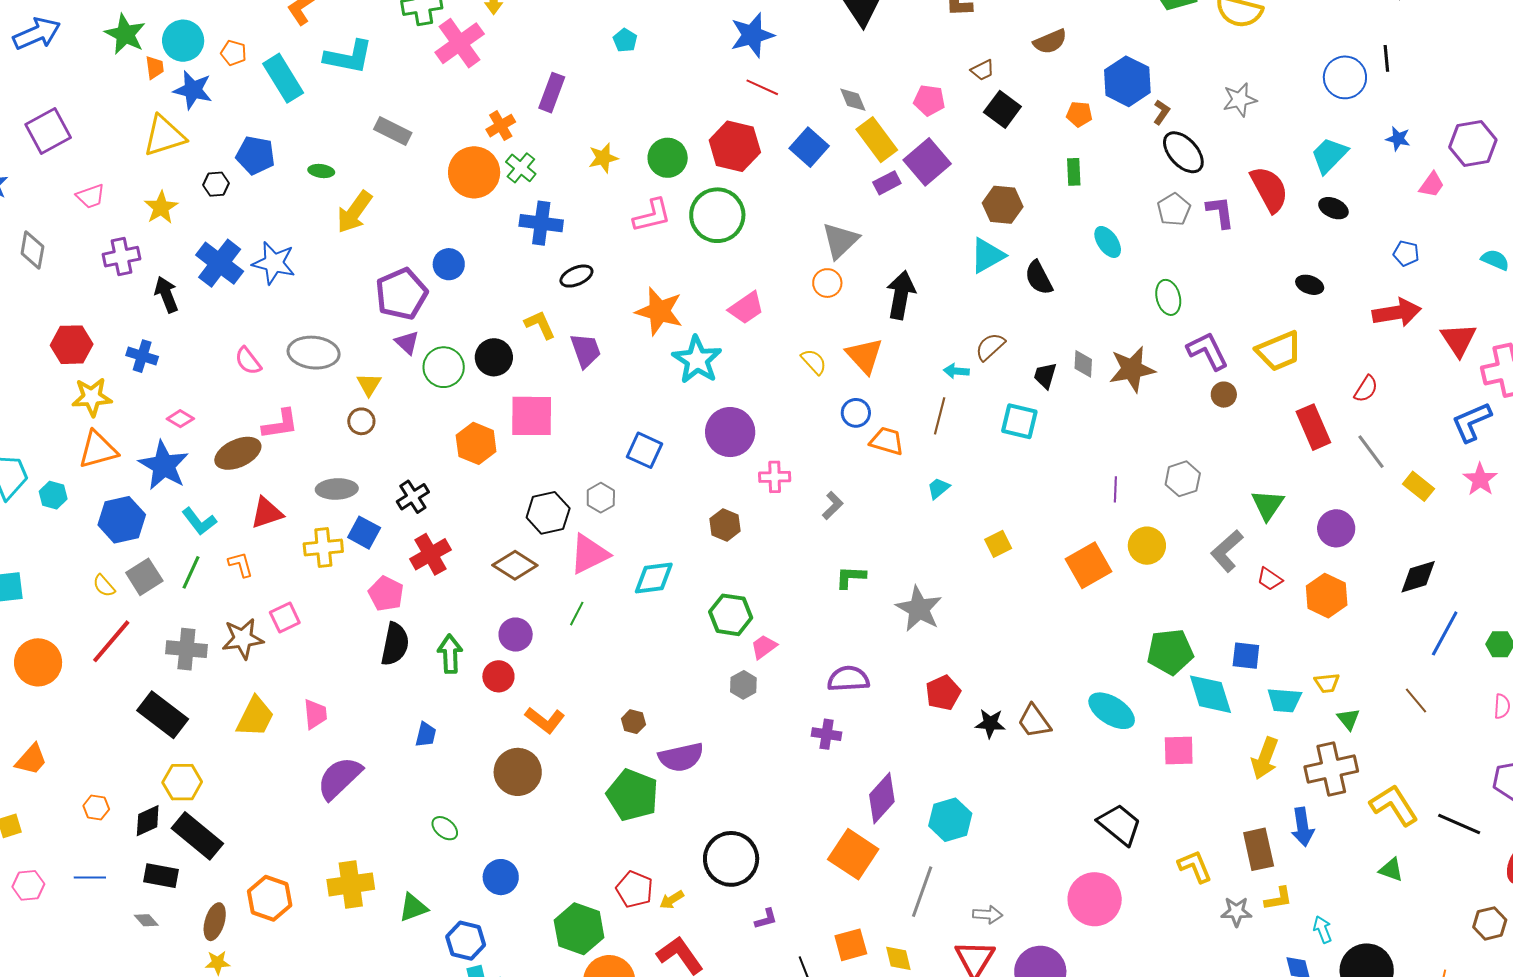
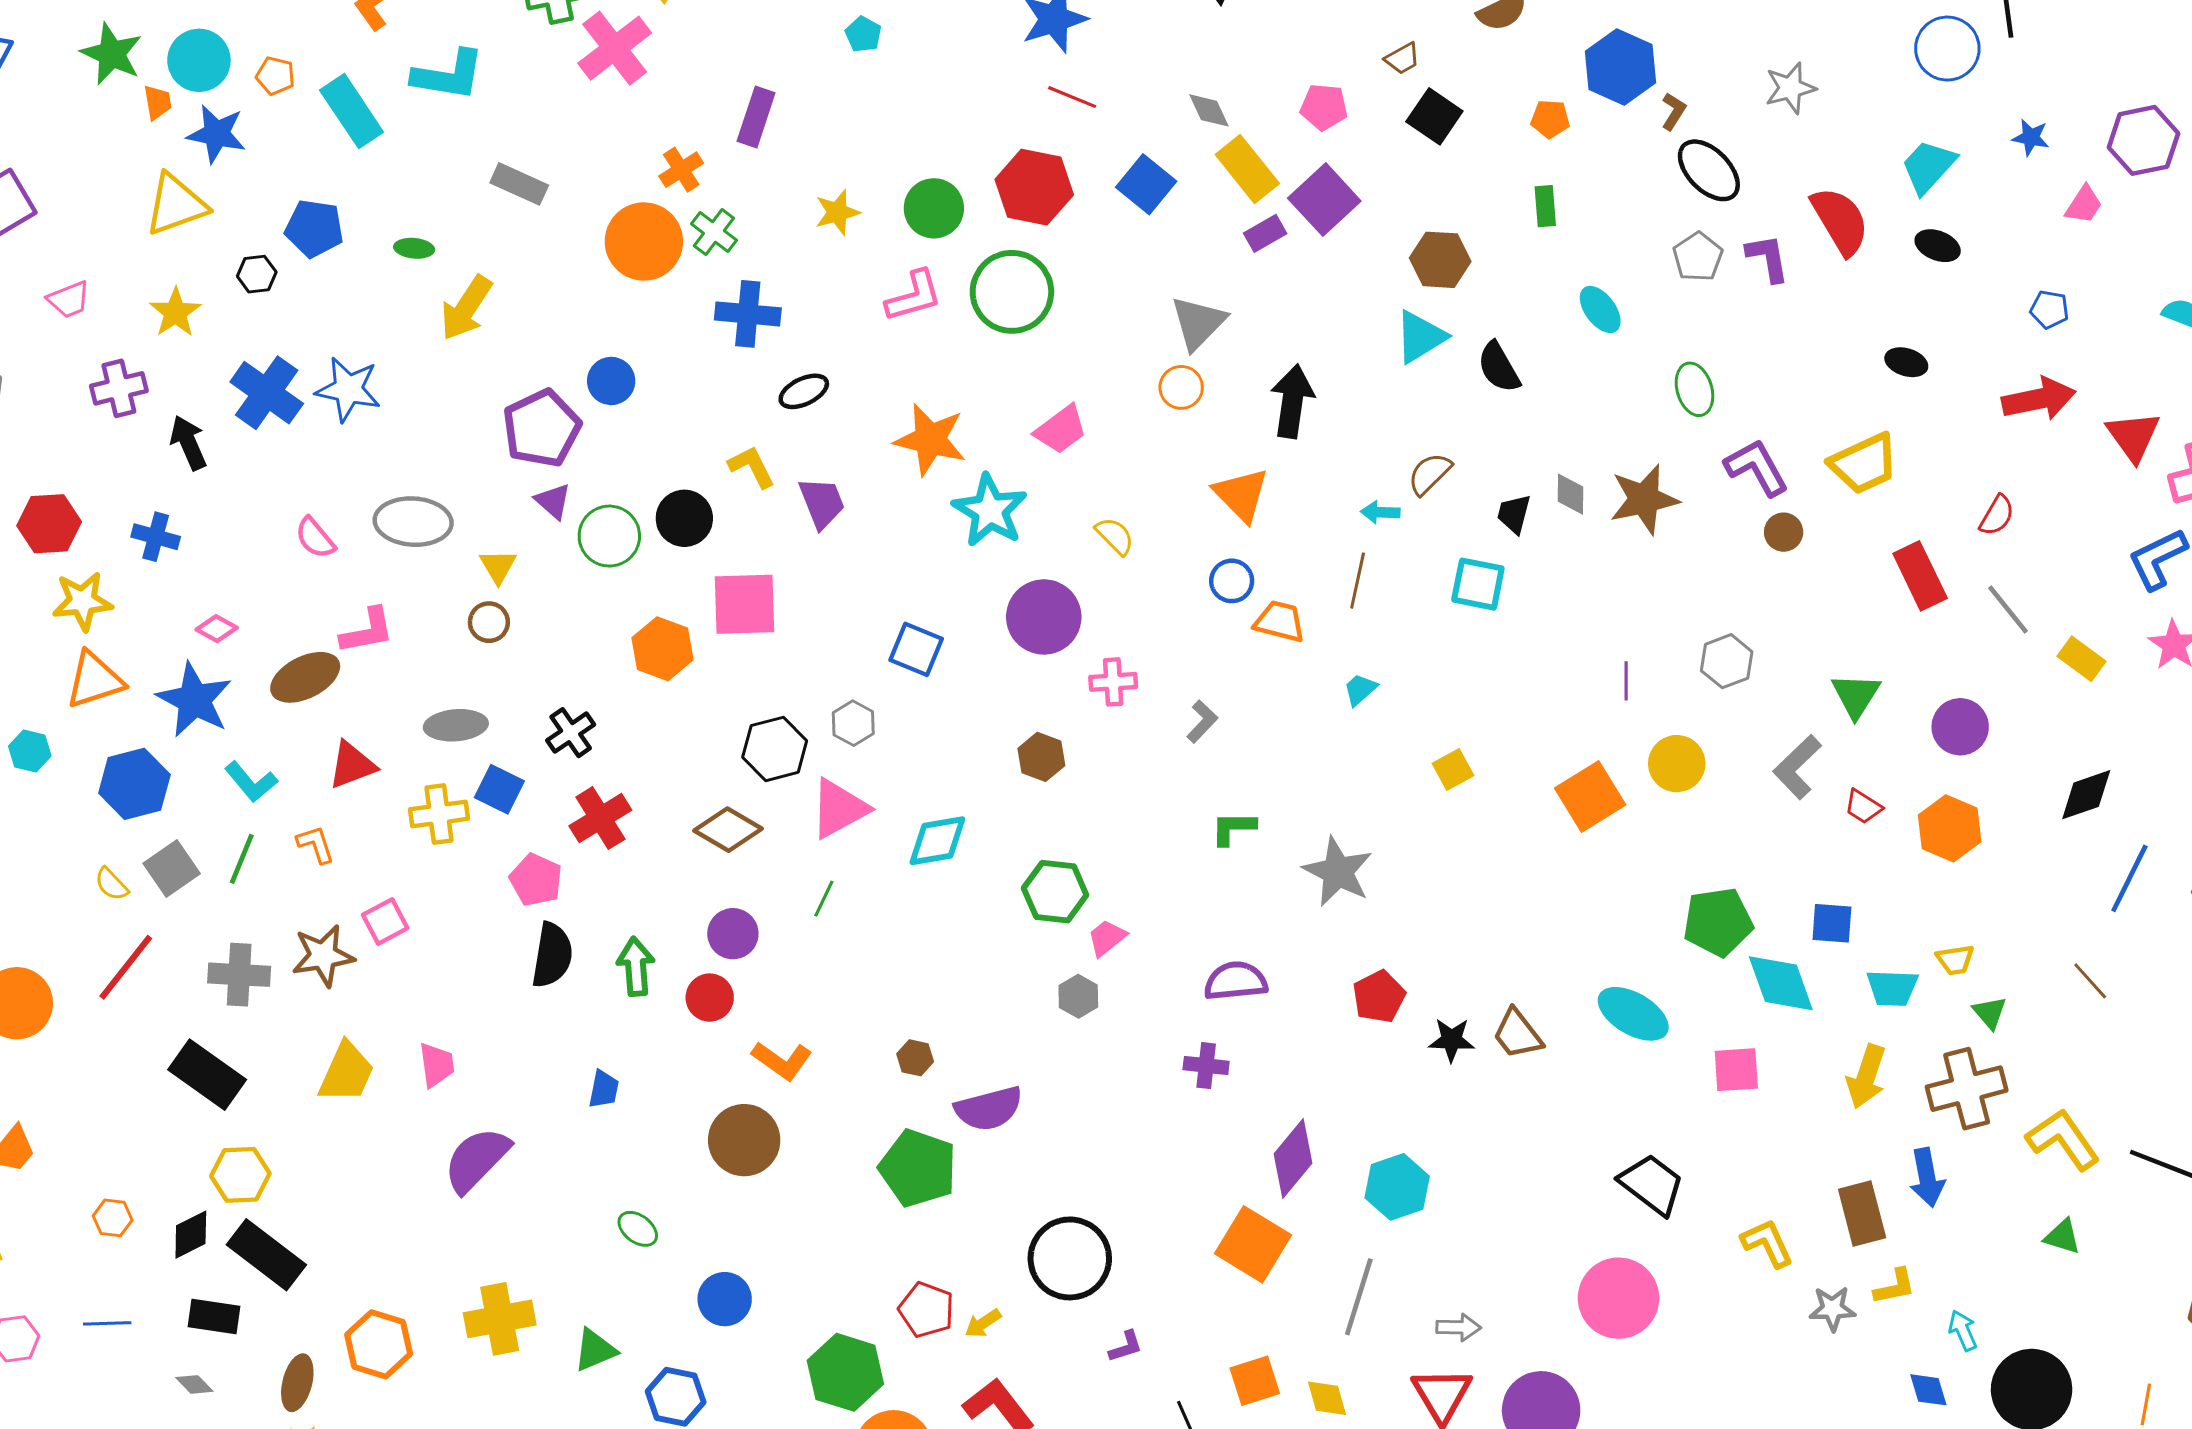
yellow semicircle: (814, 362) -> (1115, 536), moved

